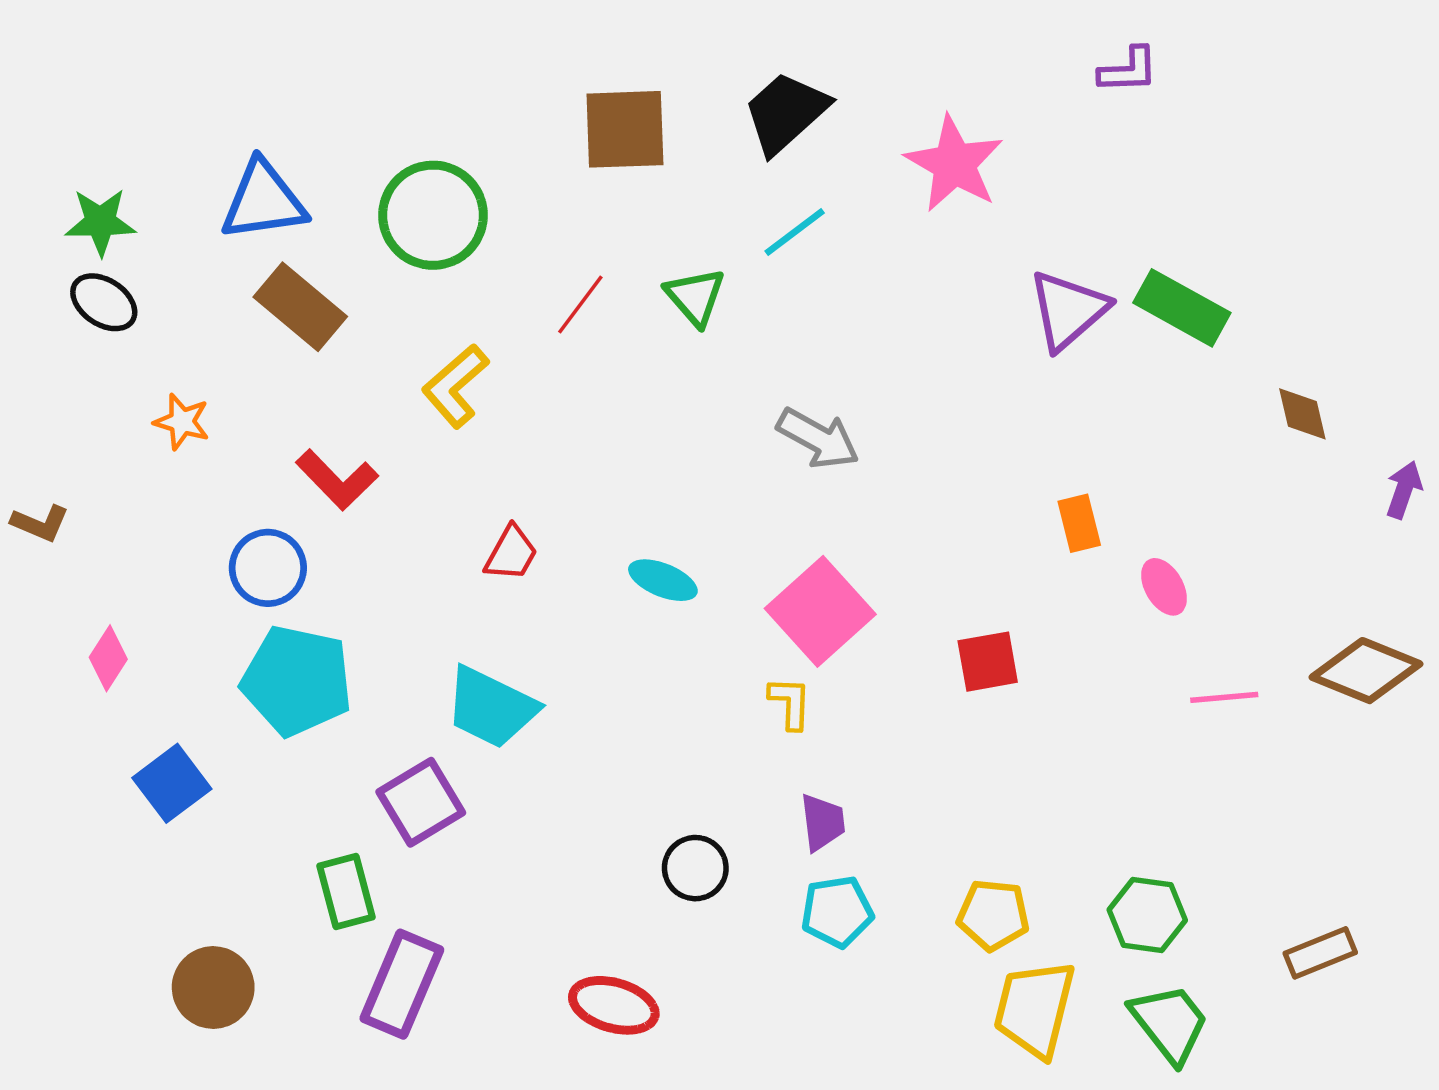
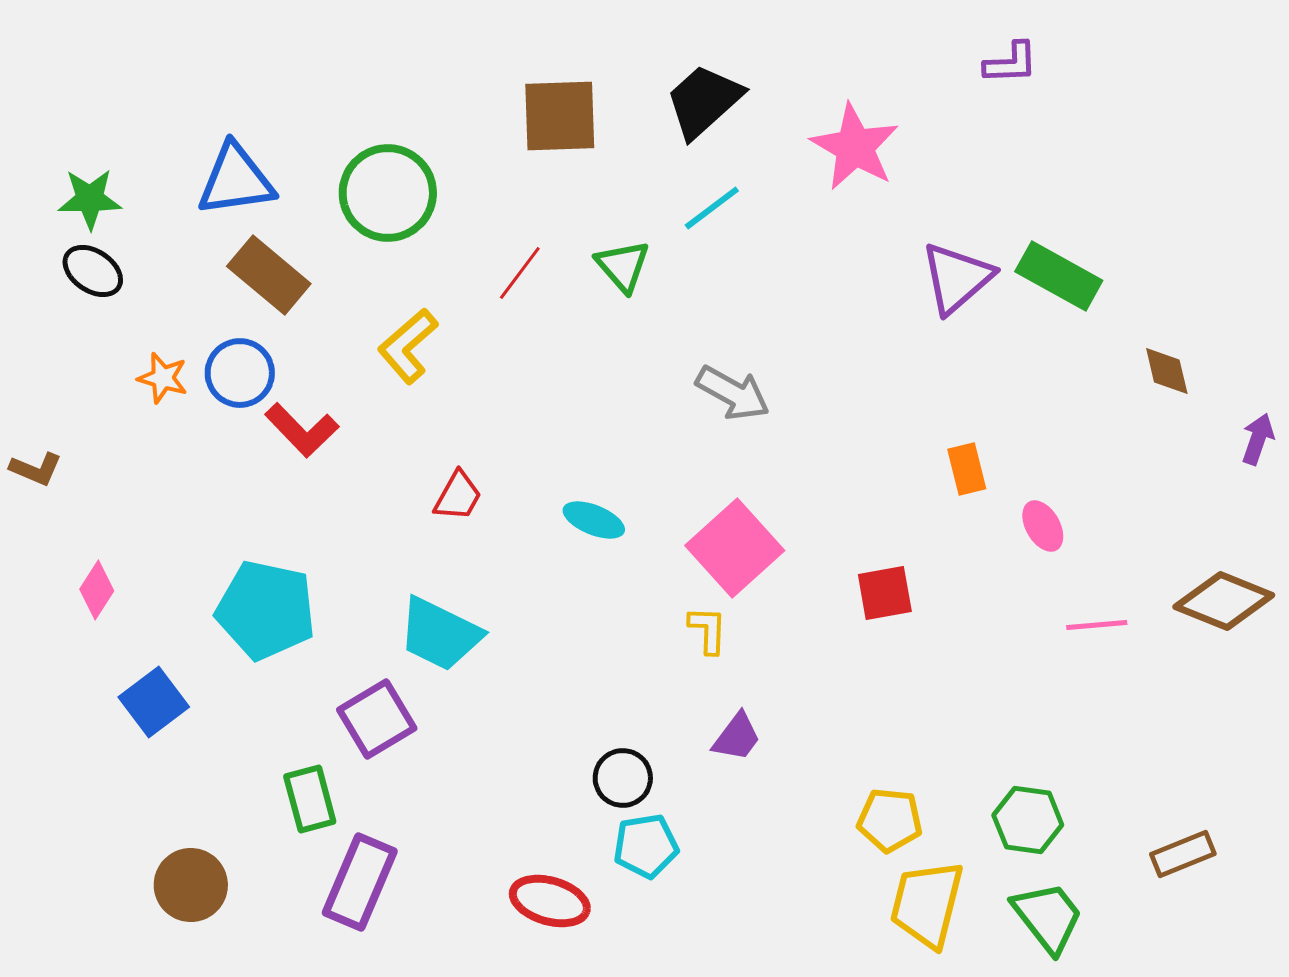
blue circle: (268, 568) -> (240, 373), moved
purple trapezoid: (822, 822) -> (737, 737), turned 44
cyan pentagon: (837, 912) -> (646, 846), moved

